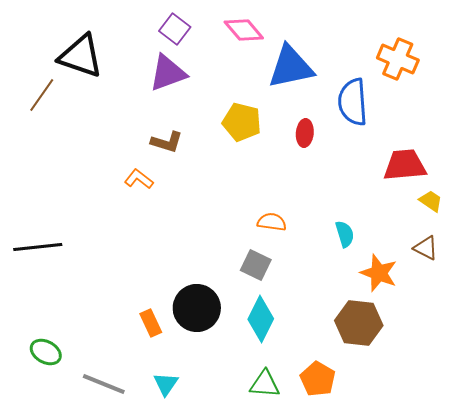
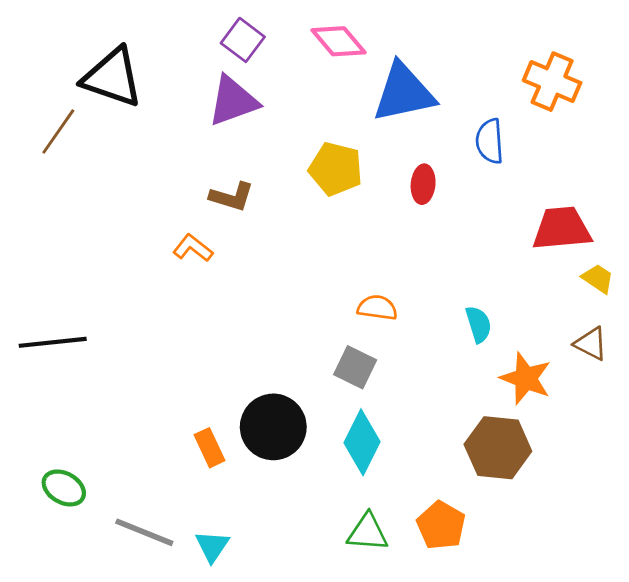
blue semicircle: (353, 102) -> (490, 141), size x0.7
cyan triangle: (166, 384) -> (212, 546), moved

